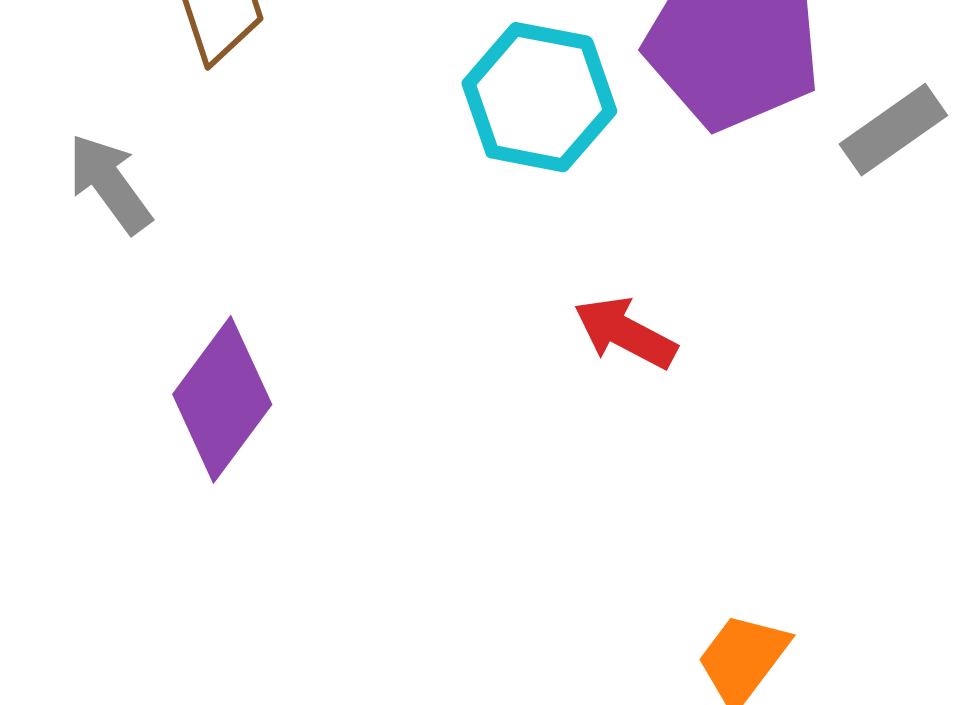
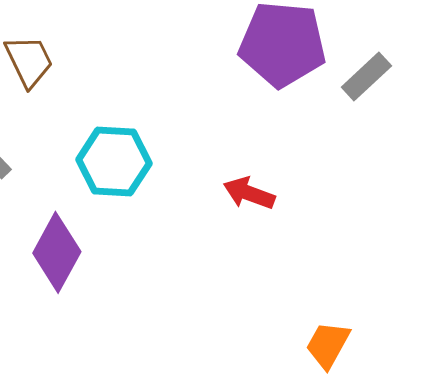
cyan hexagon: (539, 97) -> (114, 161), moved

